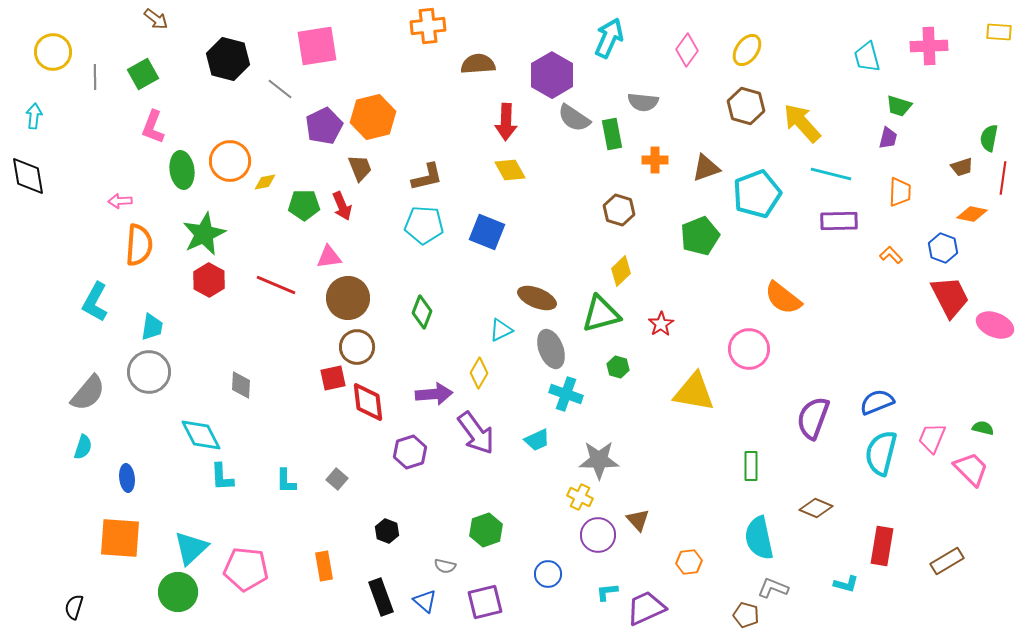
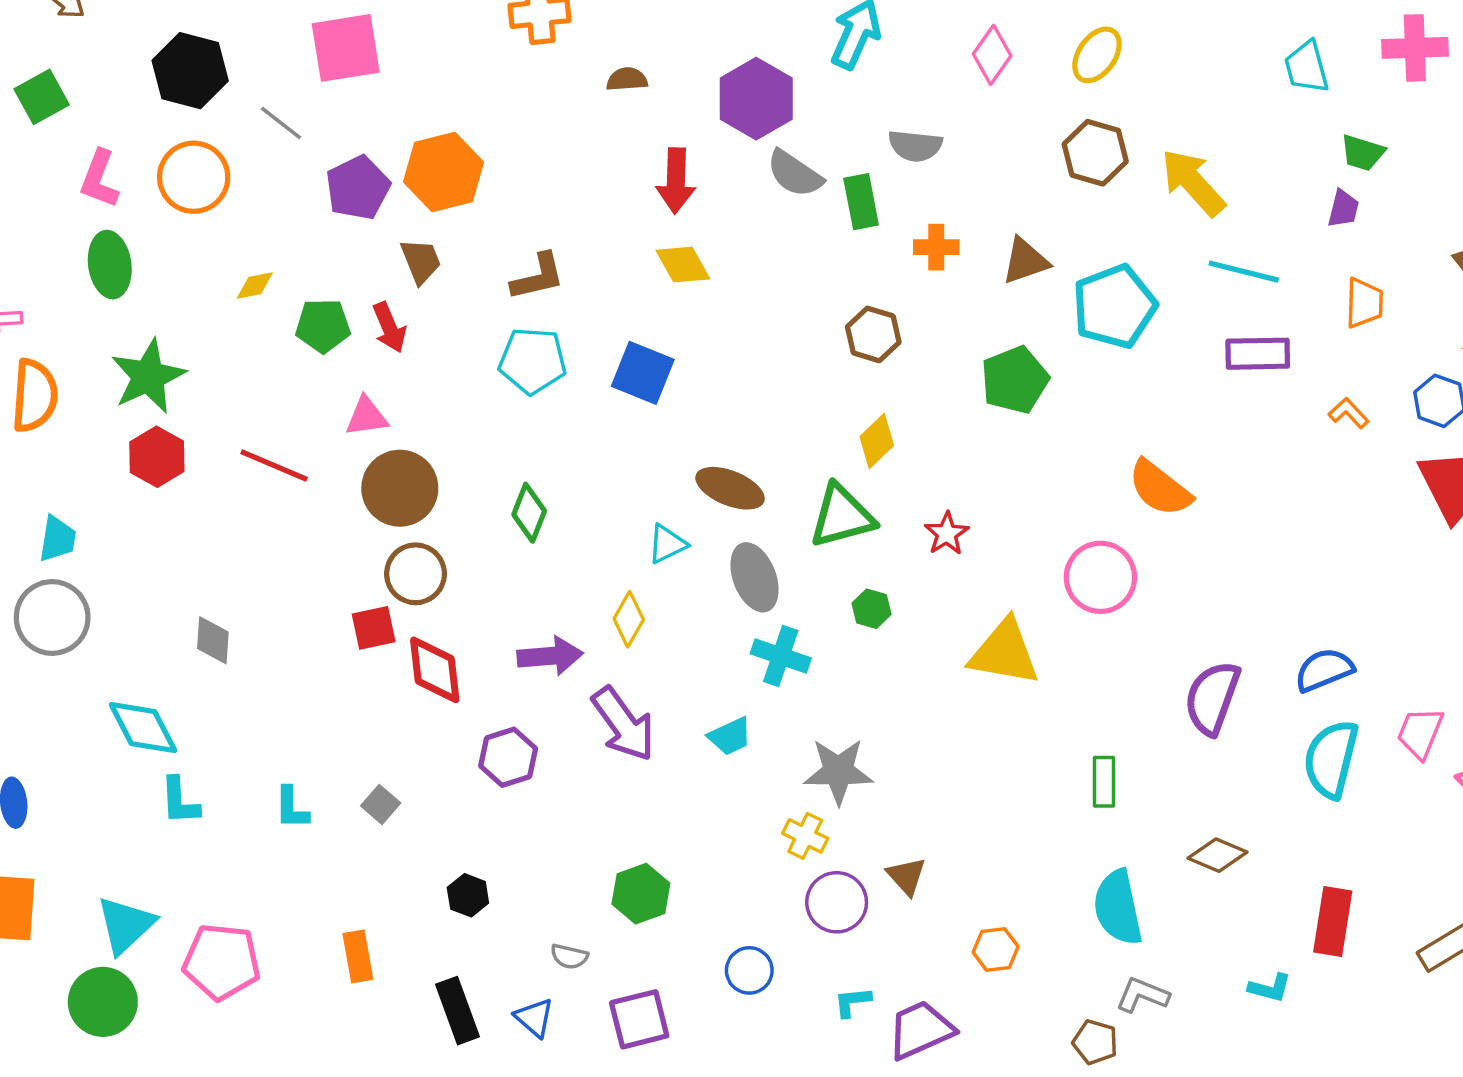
brown semicircle: (478, 64) -> (627, 79), size x0.7
pink L-shape: (153, 127) -> (99, 179), moved
orange circle: (230, 161) -> (194, 177), moved

